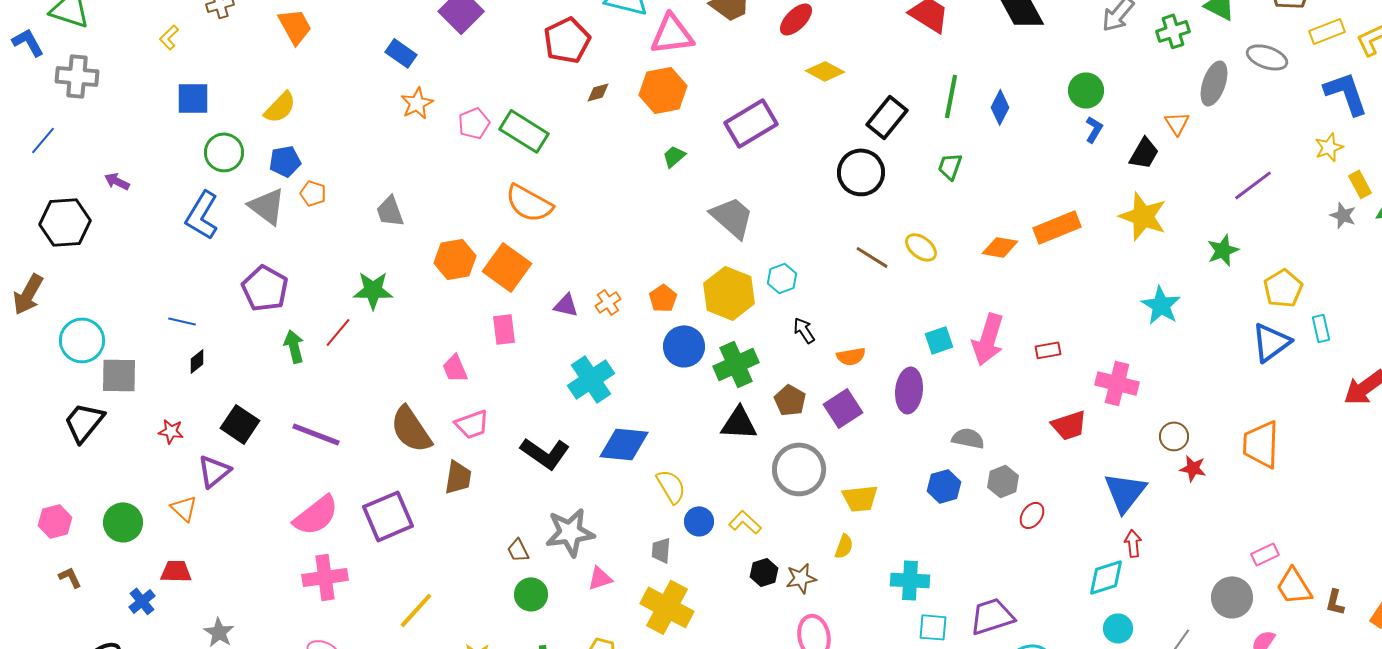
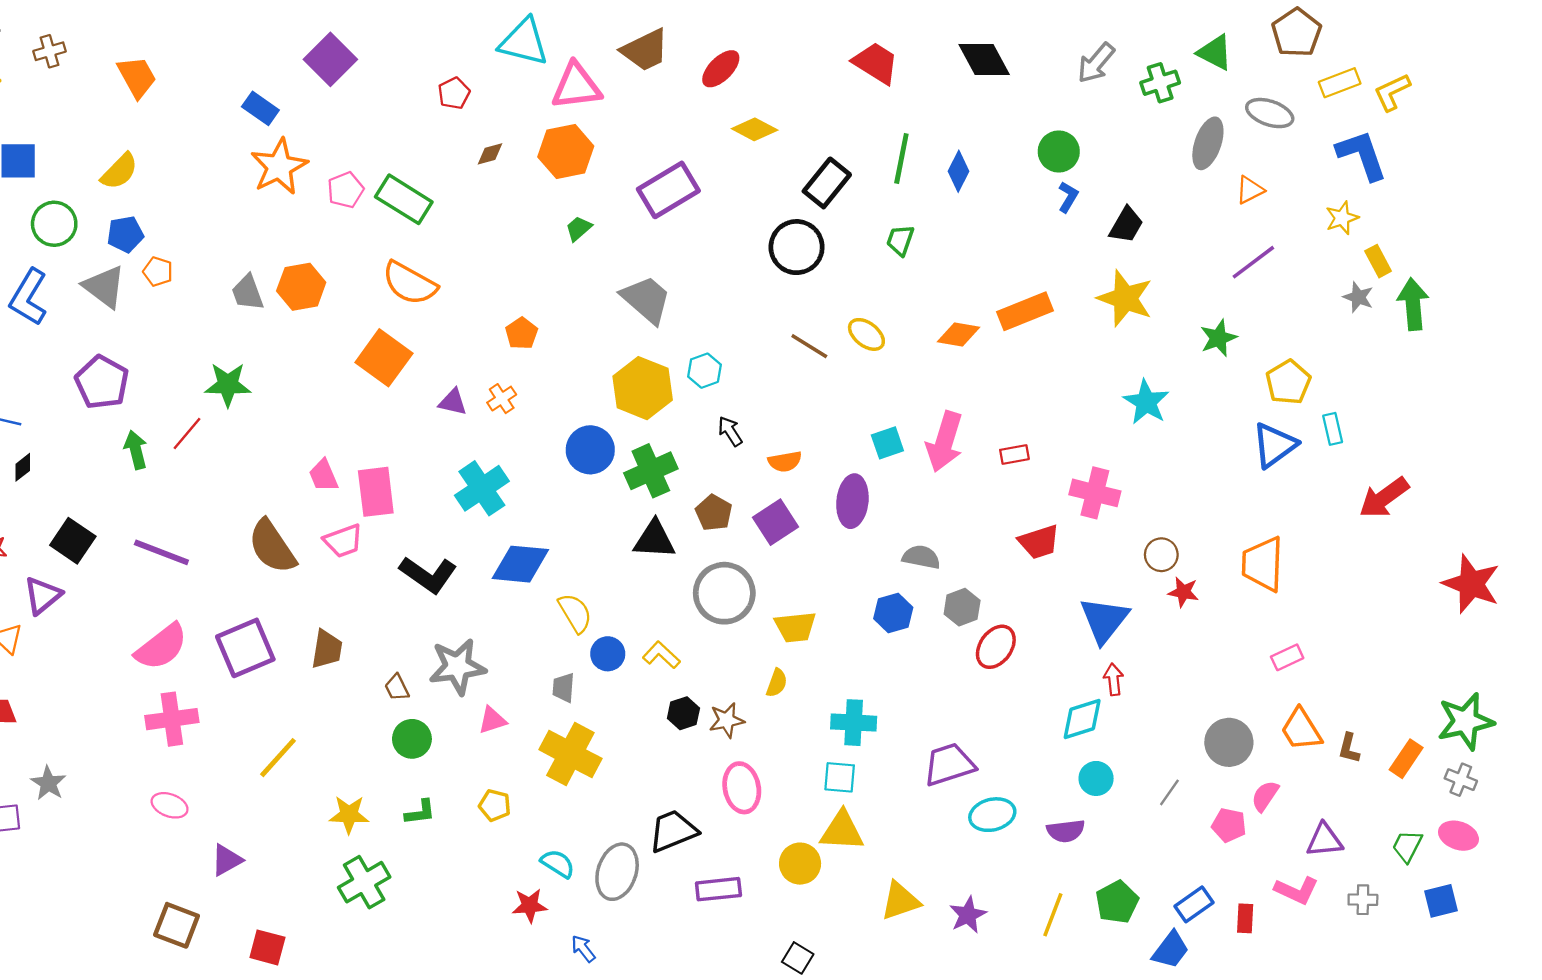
red pentagon: (567, 40) -> (454, 93), size x0.6
orange star: (417, 103) -> (279, 167), size x1.5
orange triangle: (1177, 123) -> (1250, 190), moved, turned 36
orange hexagon: (455, 259) -> (301, 287), moved
orange pentagon: (663, 298) -> (521, 333), moved
pink rectangle: (504, 329) -> (376, 492), moved, size x1.4
brown trapezoid: (458, 477) -> (327, 649), moved
red ellipse: (1032, 515) -> (996, 647), size x1.4
pink rectangle: (1265, 554) -> (1287, 657), moved
cyan square: (933, 627) -> (840, 777), moved

